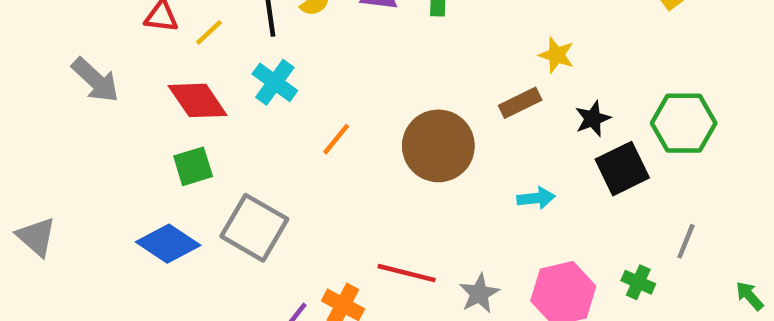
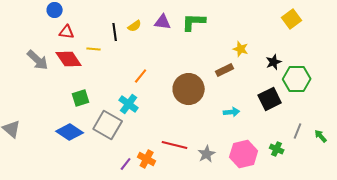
yellow line: (209, 32) -> (94, 49), moved, turned 48
cyan cross: (275, 82) -> (129, 104), moved
red diamond: (198, 100) -> (69, 59), moved
black star: (593, 119) -> (274, 62), moved
orange line: (336, 139) -> (141, 76), moved
green arrow: (750, 296) -> (321, 136), moved

